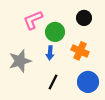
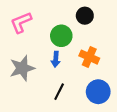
black circle: (84, 18) -> (85, 16), moved
pink L-shape: (33, 20) -> (21, 22), moved

